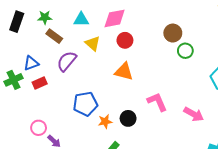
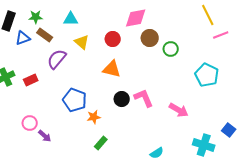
pink diamond: (115, 18) -> (136, 18), moved
brown circle: (173, 33) -> (150, 38), moved
blue triangle: (31, 63) -> (23, 38), moved
blue pentagon: (85, 104) -> (75, 100), turned 30
black circle: (128, 118) -> (122, 99), moved

